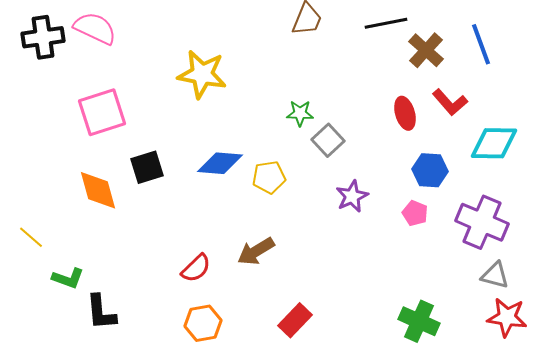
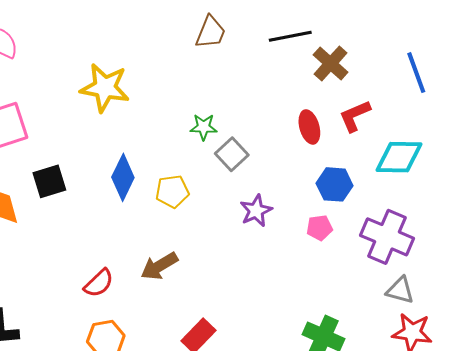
blue line: (481, 44) -> (416, 73), moved
red L-shape: (450, 102) -> (355, 116), turned 108
blue diamond: (220, 163) -> (123, 177), turned -69
pink pentagon: (415, 213) -> (319, 228), turned -30

